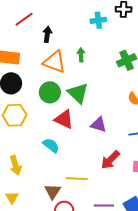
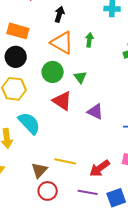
green triangle: (78, 93) -> (80, 77), size x0.6
cyan semicircle: (51, 145) -> (29, 123), moved, size x1.4
red arrow: (110, 160) -> (100, 168), moved

